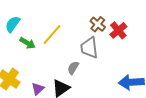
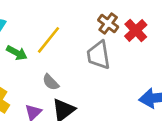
gray semicircle: (73, 68) -> (51, 82), moved, turned -72

